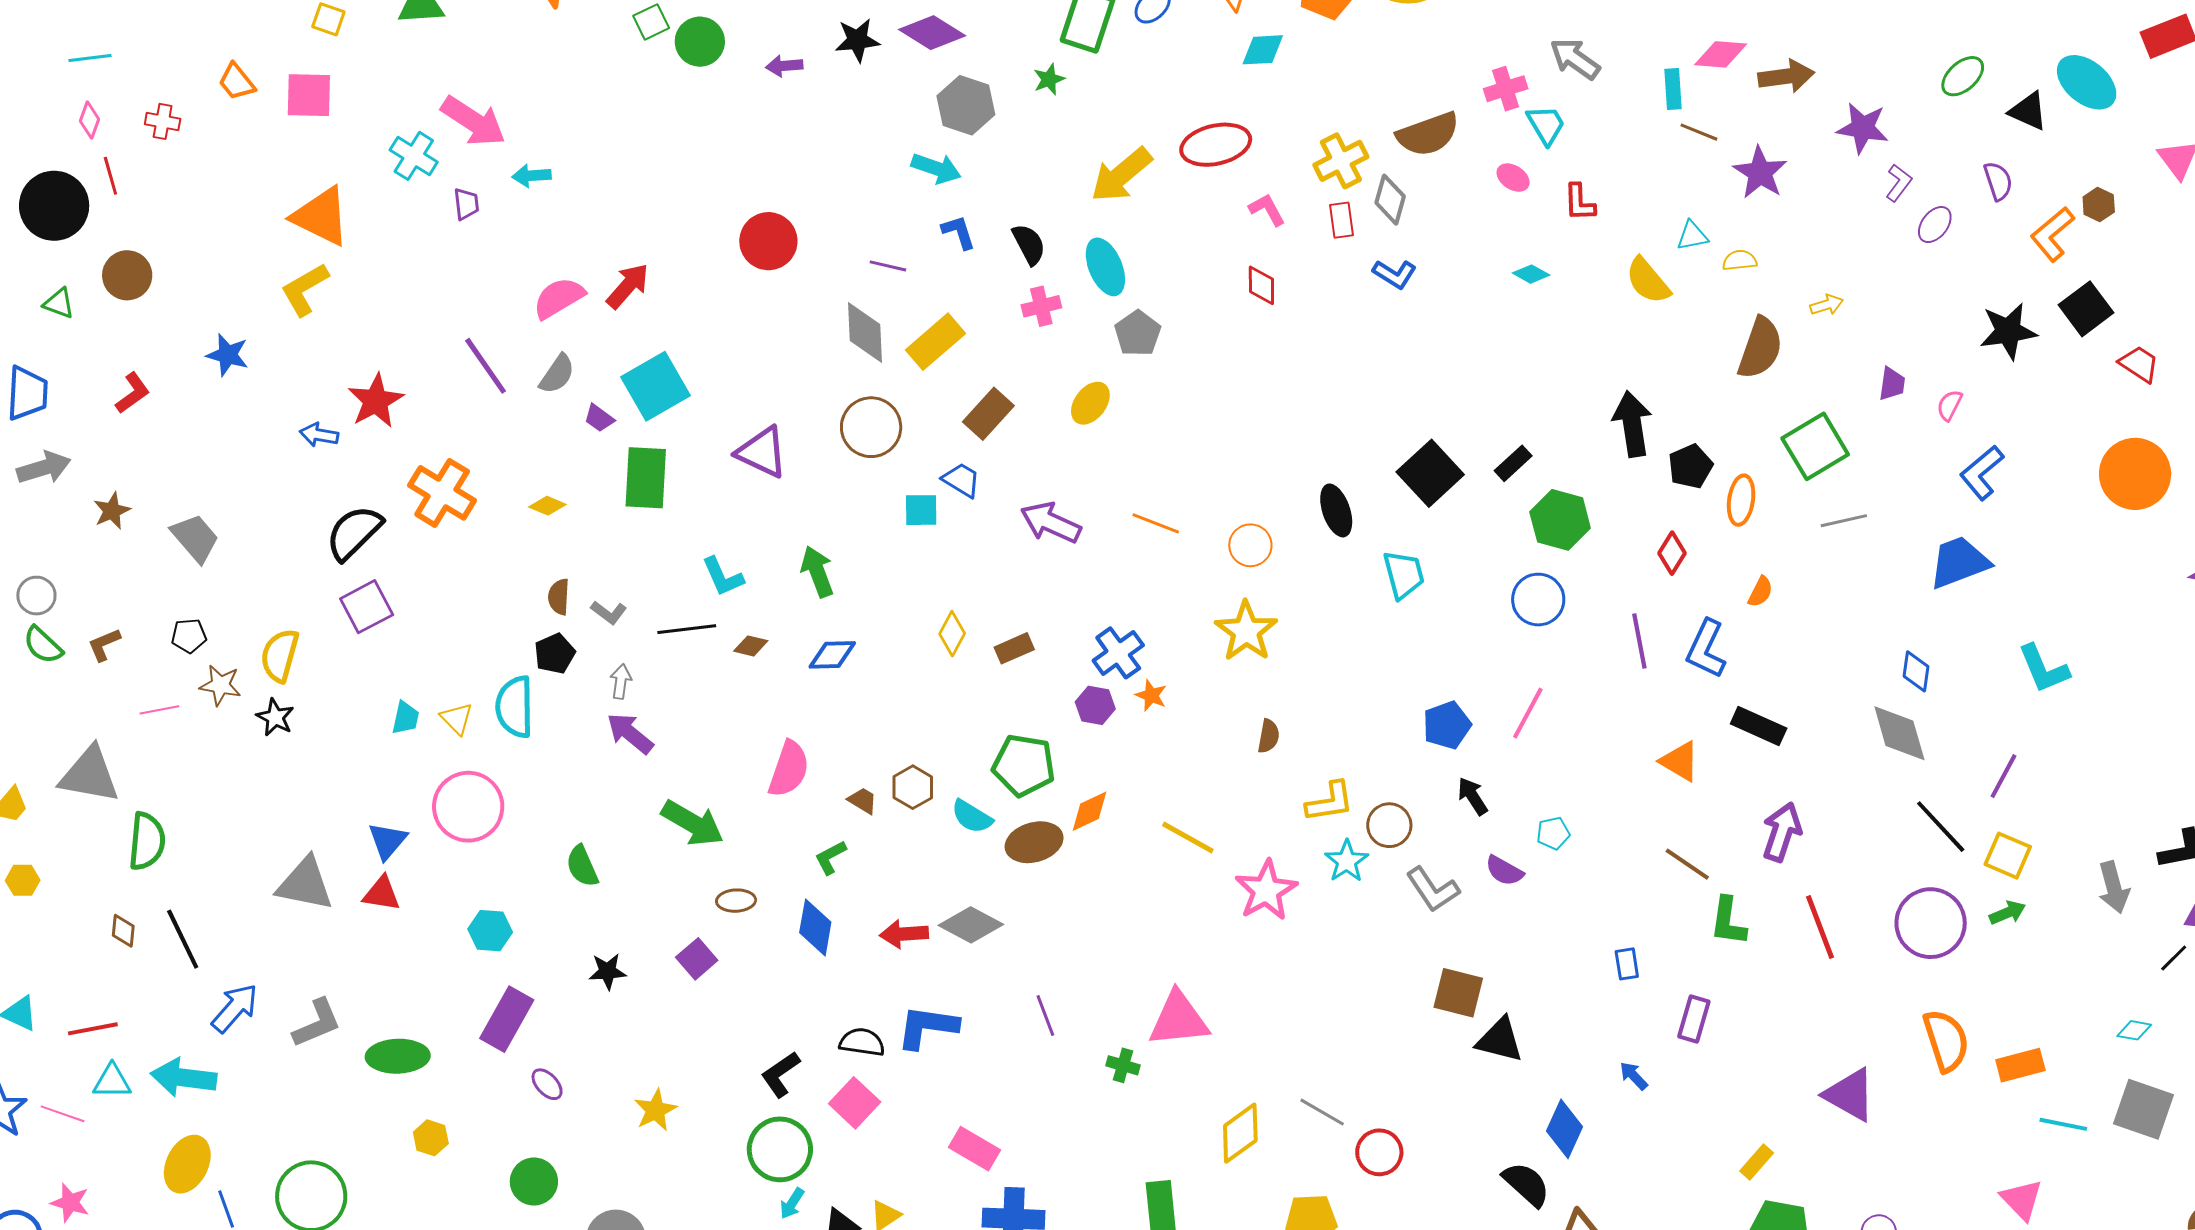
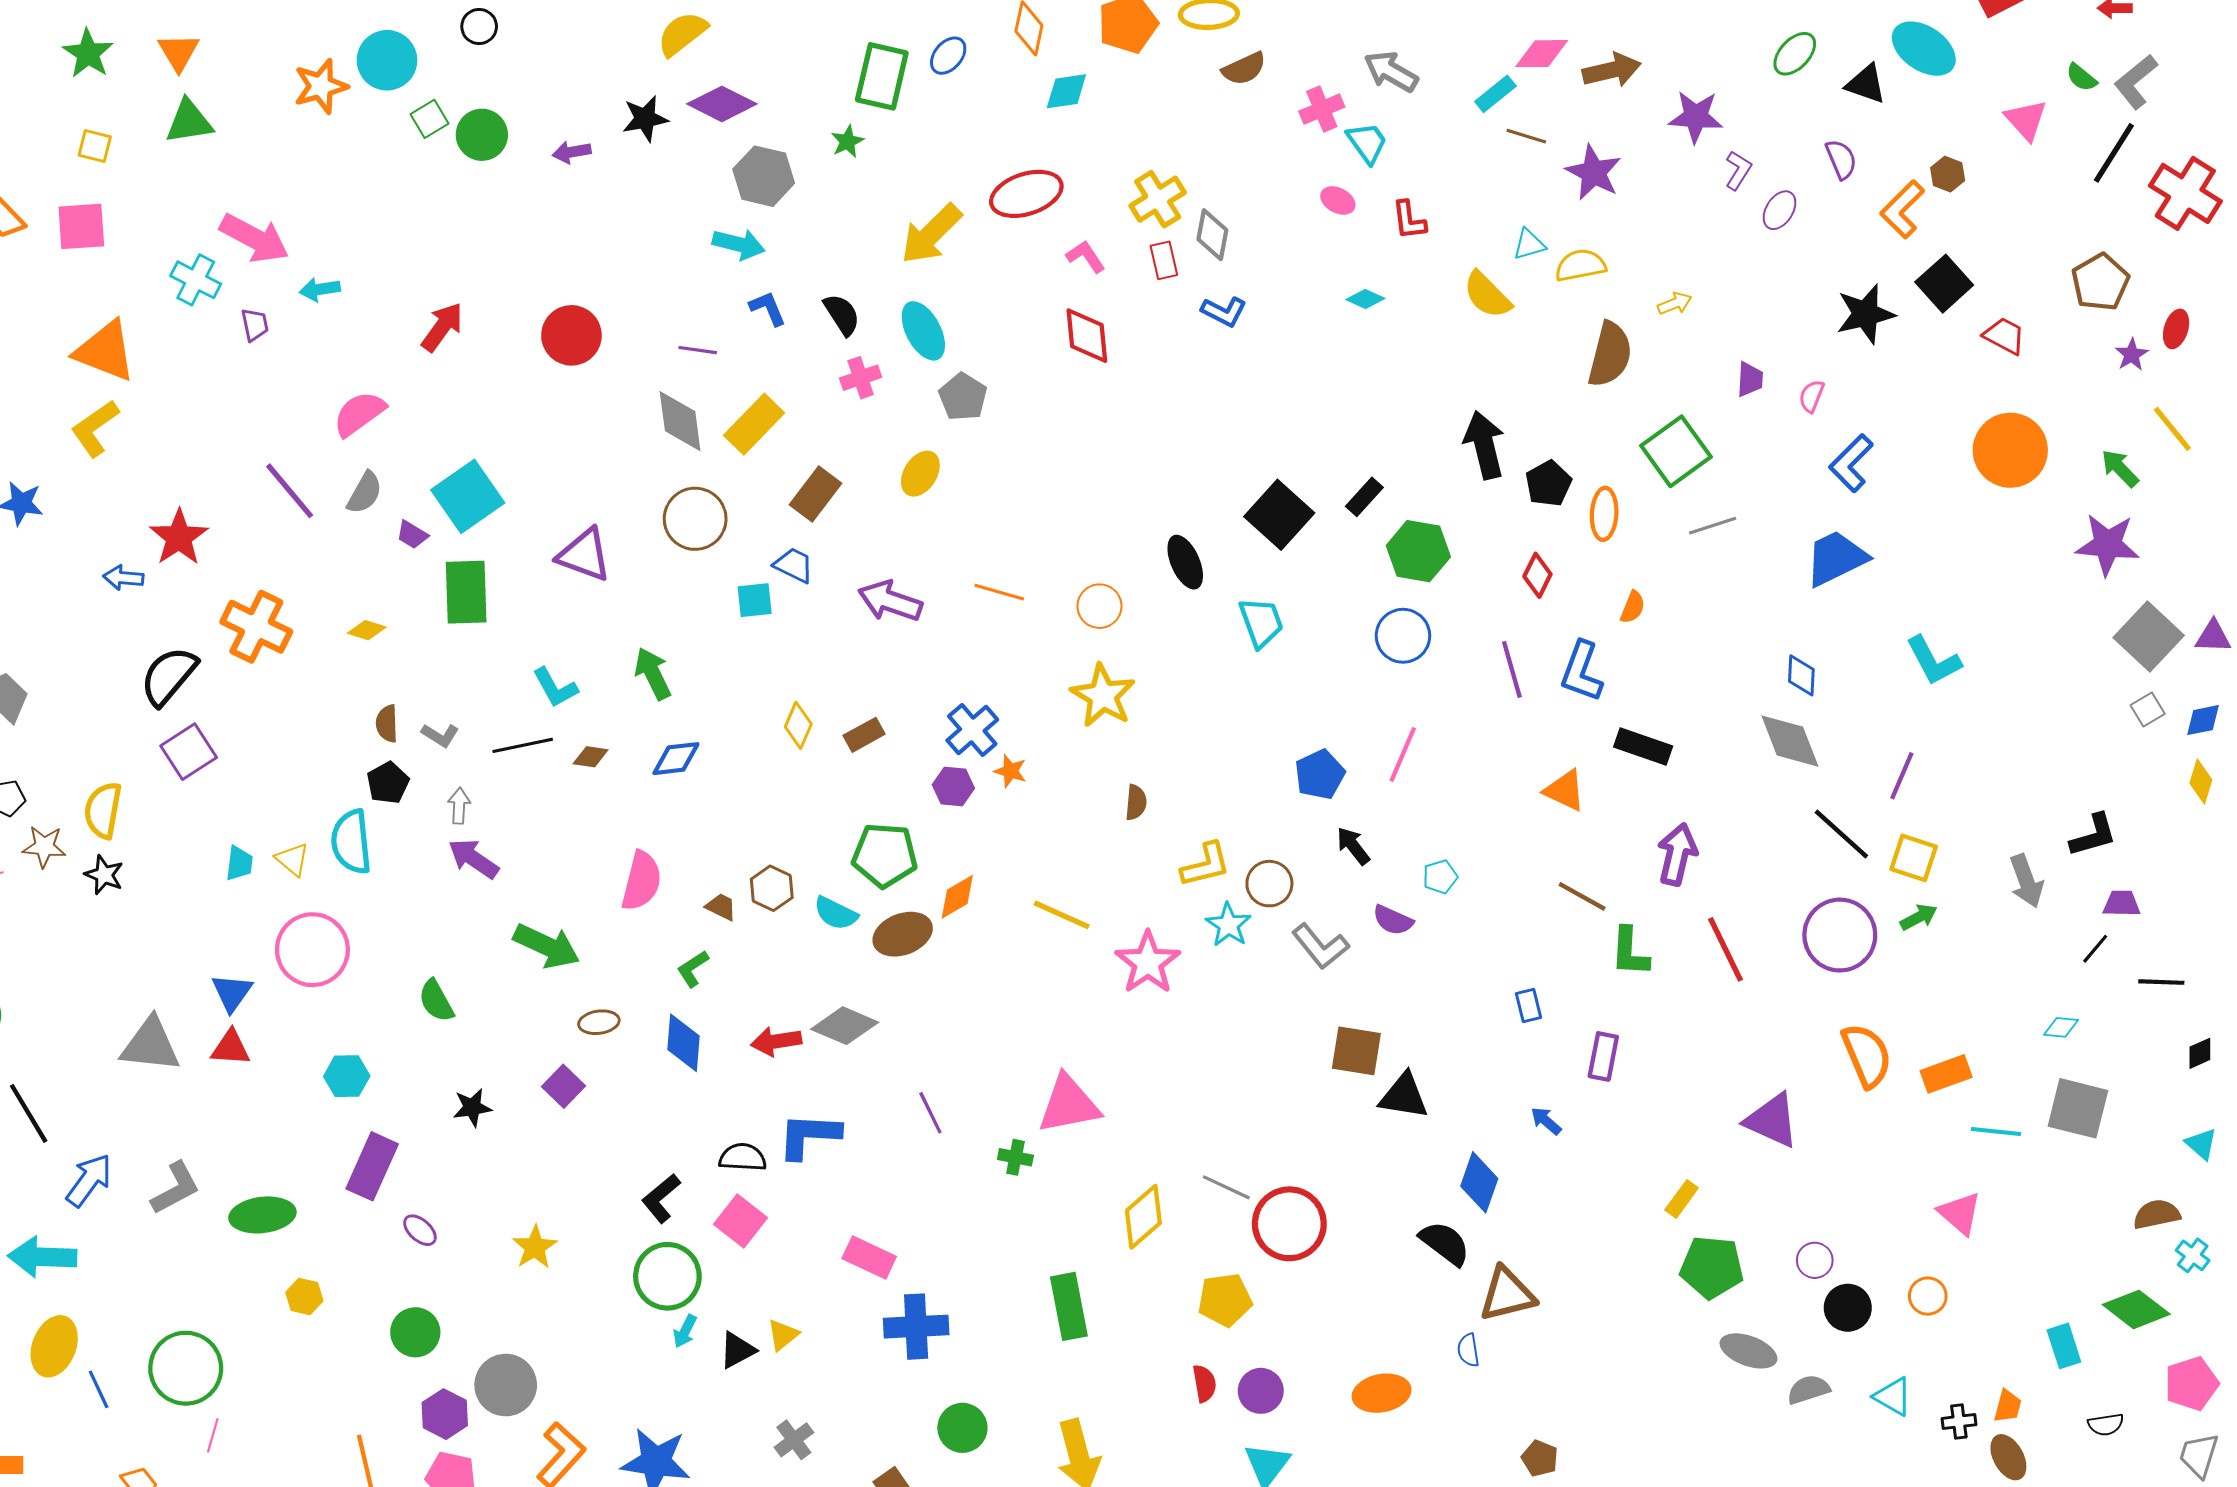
cyan rectangle: (1673, 89) -> (1495, 94), turned 60
brown semicircle: (1428, 134) -> (1244, 69), moved, size x0.7
yellow semicircle: (1740, 260) -> (1580, 265), size x1.4
red diamond: (1261, 285) -> (1087, 336), size x1.4
red arrow: (628, 286) -> (442, 327), moved
red circle: (1379, 1152) -> (1289, 1224), size x1.5

